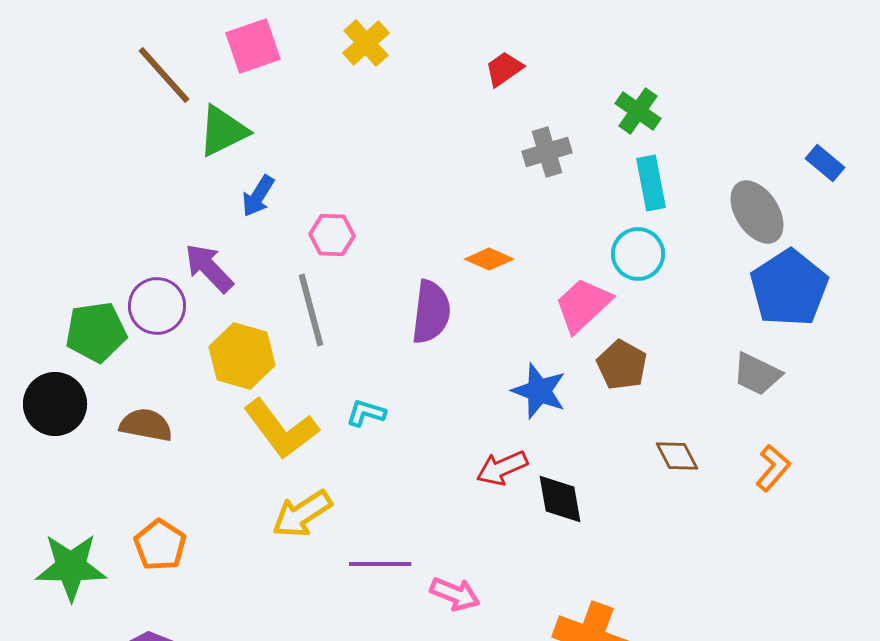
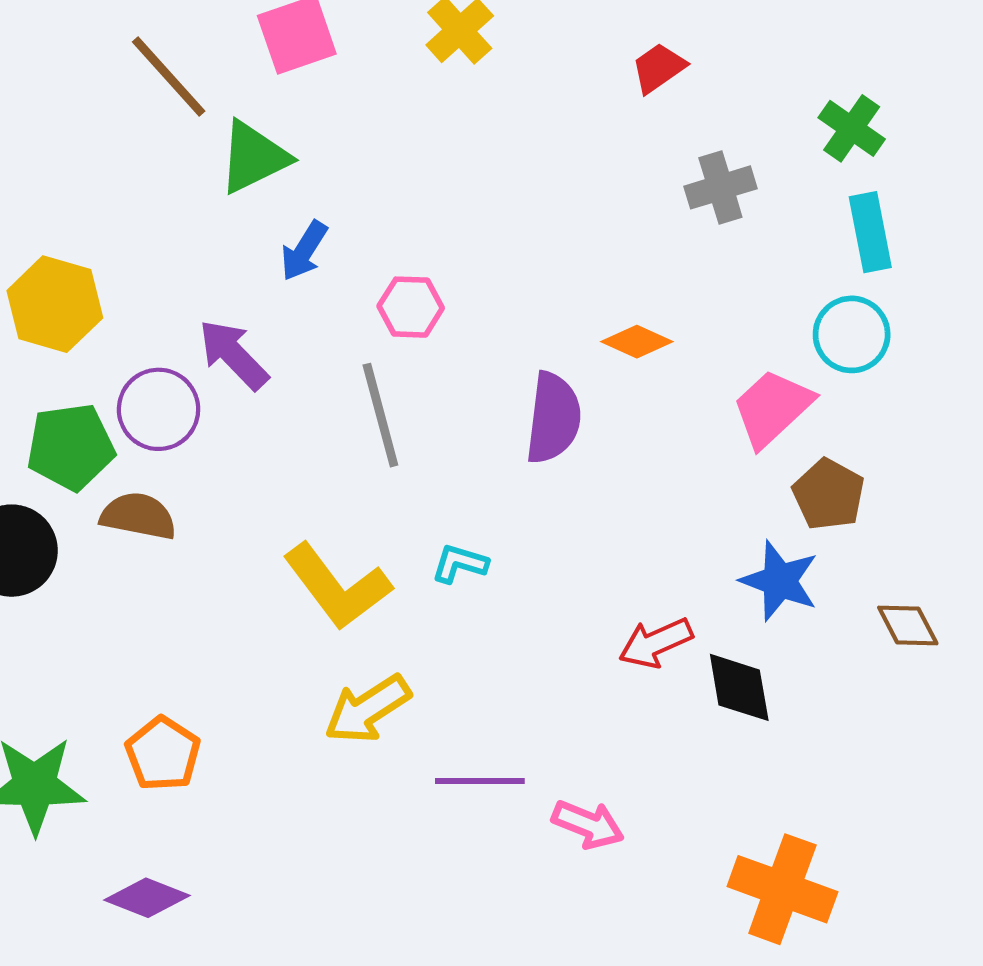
yellow hexagon: (242, 356) -> (55, 304), moved
blue star: (539, 391) -> (780, 581), moved
brown semicircle: (146, 425) -> (138, 516), moved

